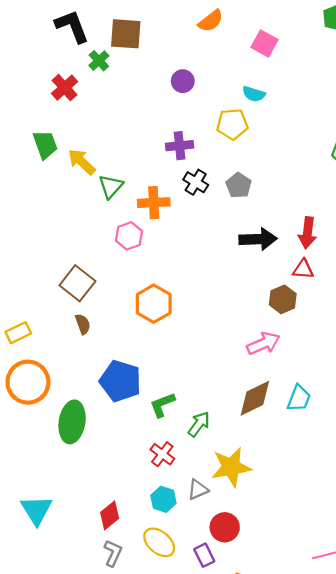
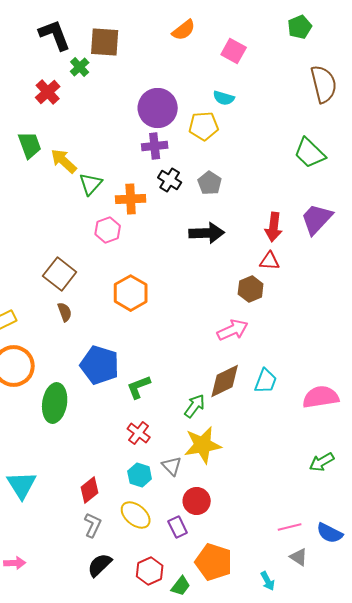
purple circle: (183, 81) -> (158, 108), moved, size x1.8
black arrow: (258, 239) -> (207, 233), moved
green arrow: (199, 424) -> (195, 406), moved
gray triangle: (198, 490) -> (172, 466), turned -50

